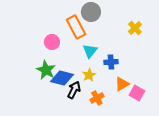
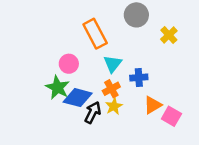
gray circle: (91, 12) -> (136, 15), moved
pink circle: (52, 42) -> (69, 64), moved
yellow star: (89, 75) -> (114, 106), moved
orange cross: (97, 98) -> (111, 89), moved

